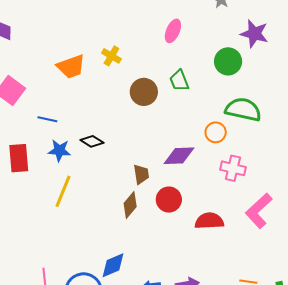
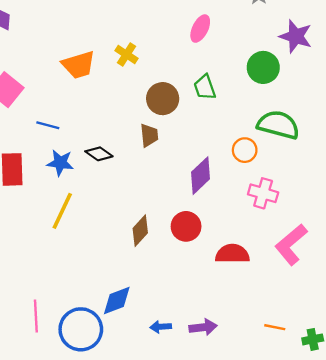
purple diamond: (179, 156) -> (200, 176), turned -44
brown trapezoid: (141, 174) -> (149, 135), moved

